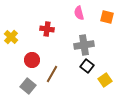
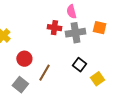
orange square: (107, 17) -> (100, 28), moved
red cross: (47, 29) -> (54, 28), moved
gray cross: (84, 45) -> (75, 33), moved

